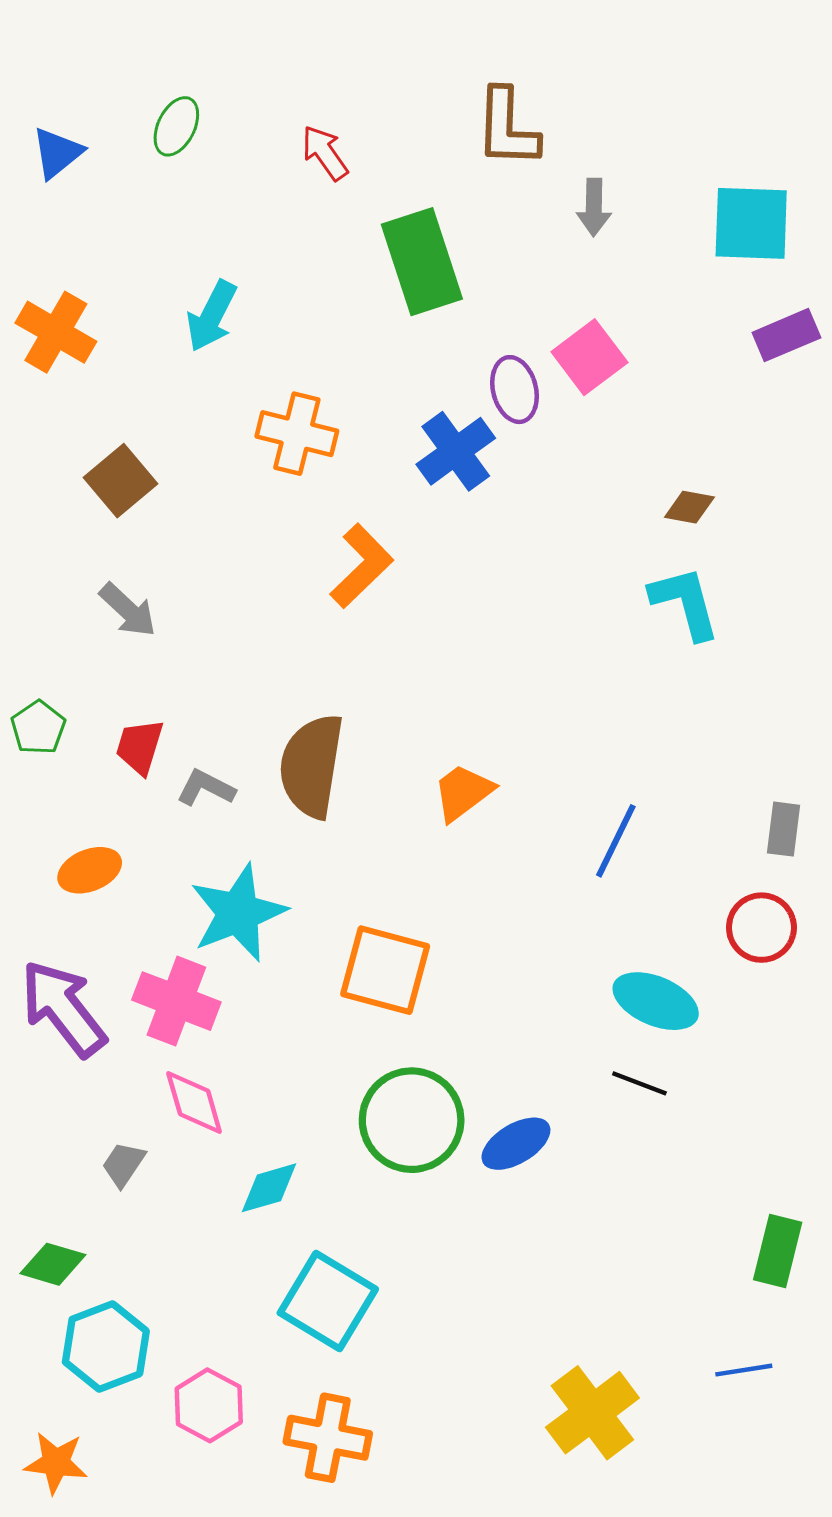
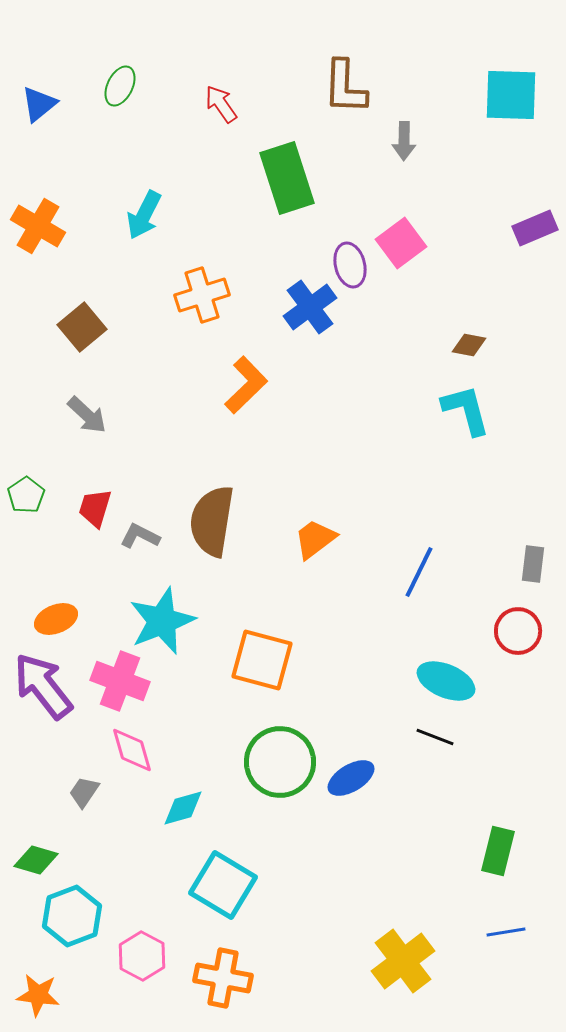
cyan square: (751, 223) -> (511, 95), moved
orange cross: (297, 434) -> (202, 295), turned -32
orange ellipse: (90, 870) -> (56, 619), moved
green rectangle: (778, 1251) -> (498, 851), moved

